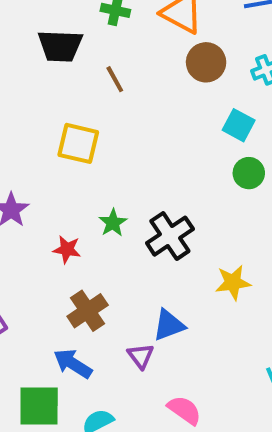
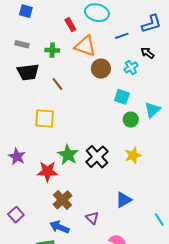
green star: (113, 223) -> (68, 155), size x1.5
red star: (67, 249) -> (47, 171), size x1.5
yellow star: (233, 283) -> (133, 155), moved
blue triangle: (169, 325) -> (124, 200), moved

